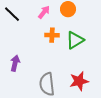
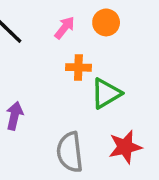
green triangle: (75, 40) -> (106, 93), moved

